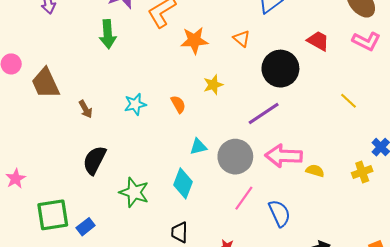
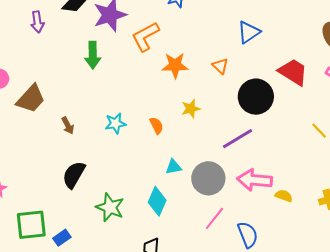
red trapezoid: (318, 41) -> (293, 72), size x1.4
brown trapezoid: (45, 83) -> (31, 99), turned -116

